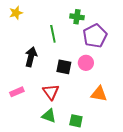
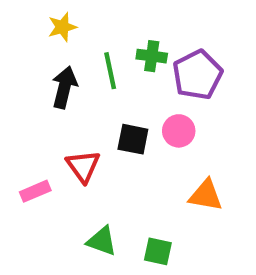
yellow star: (16, 13) -> (62, 27), moved
green cross: (77, 17) -> (152, 56), moved
black arrow: (31, 57) -> (64, 87), moved
red triangle: (51, 92) -> (83, 166), moved

